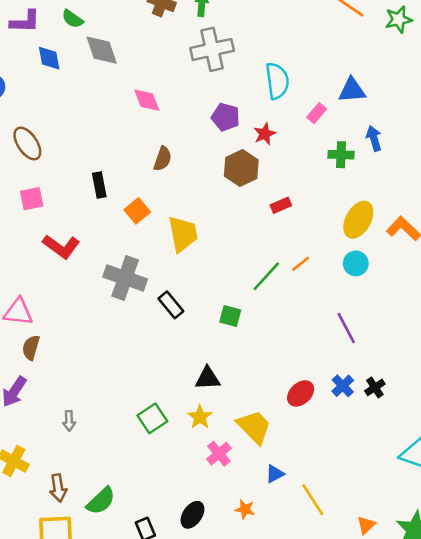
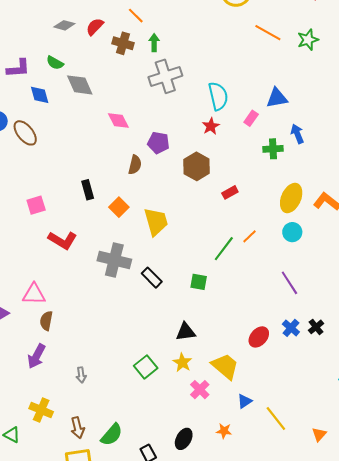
purple pentagon: (226, 117) -> (158, 143), moved
red star: (265, 134) -> (211, 126), moved
brown ellipse: (27, 143) -> (25, 133), moved

